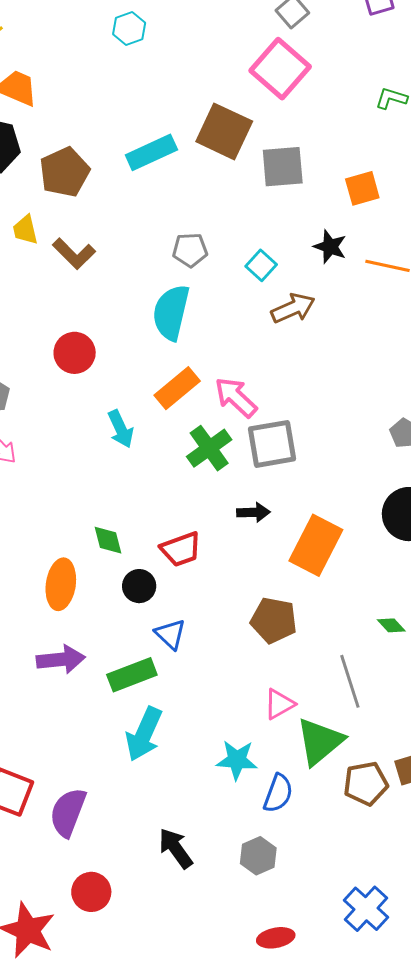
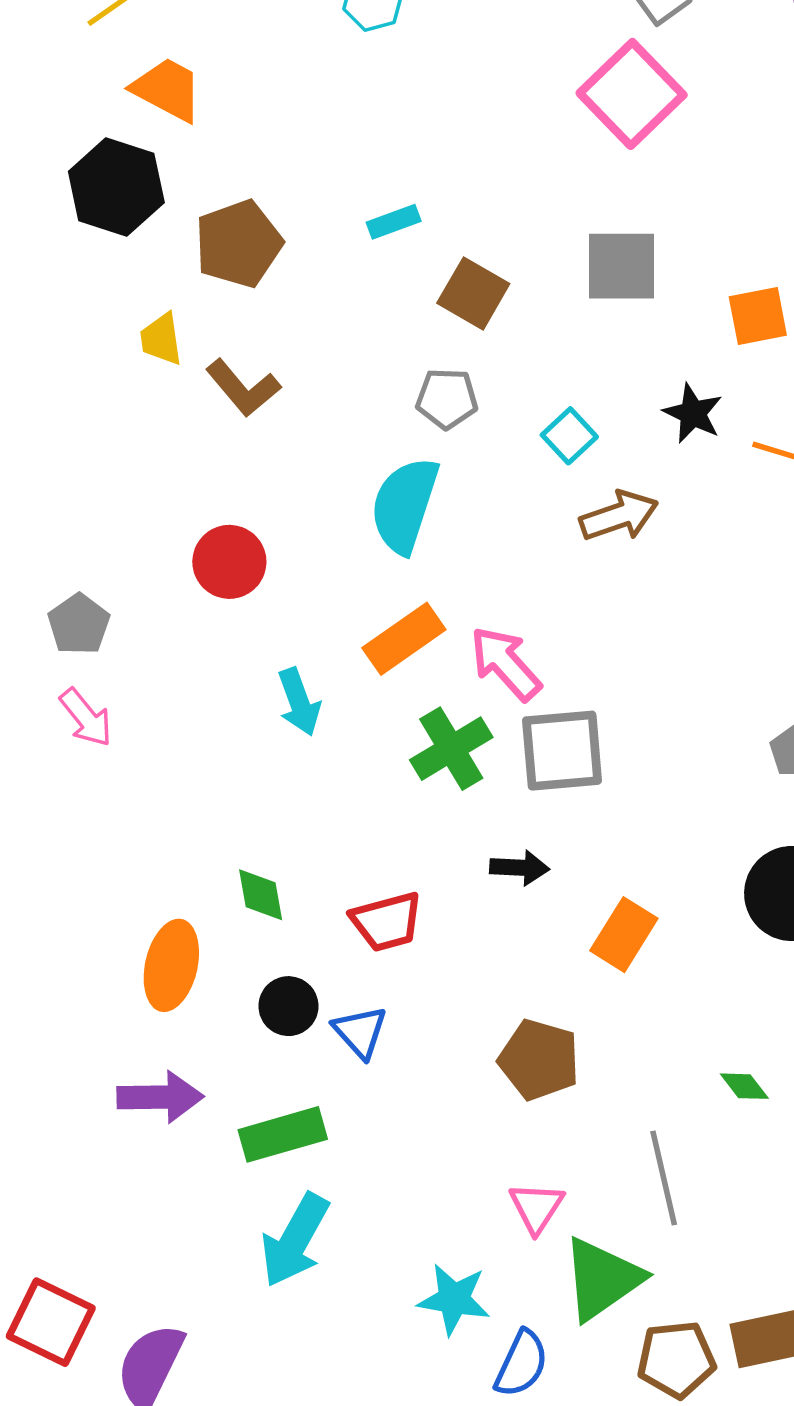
brown square: (224, 131) -> (473, 293), moved, size x0.7
cyan rectangle: (151, 152) -> (394, 222), size x0.6
orange rectangle: (316, 545) -> (624, 935), size x0.7
black circle: (139, 586) -> (288, 1006), moved
blue triangle: (170, 634) -> (360, 1032), moved
pink triangle: (279, 704) -> (536, 1207), turned -32

